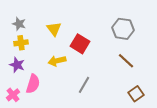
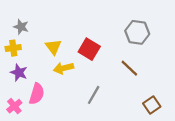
yellow triangle: (54, 29) -> (53, 47), moved
yellow cross: (21, 43) -> (13, 48), moved
brown line: (126, 61) -> (129, 68), moved

